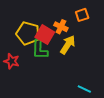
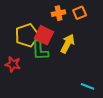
orange cross: (61, 27) -> (59, 13), moved, turned -32
yellow pentagon: (28, 33) -> (27, 35), turned -30

